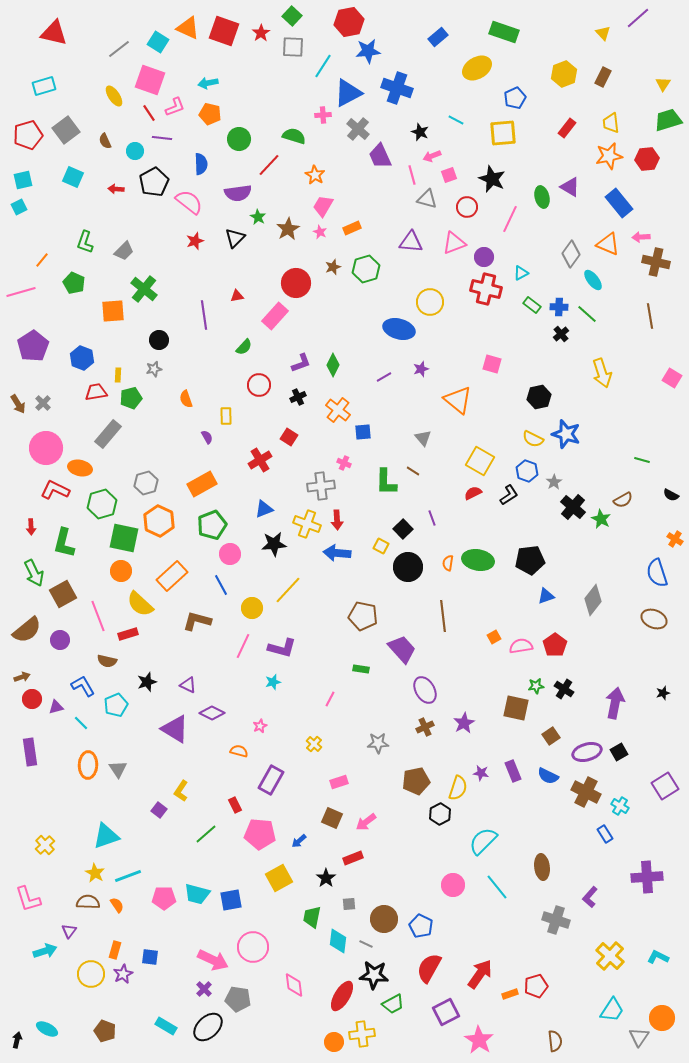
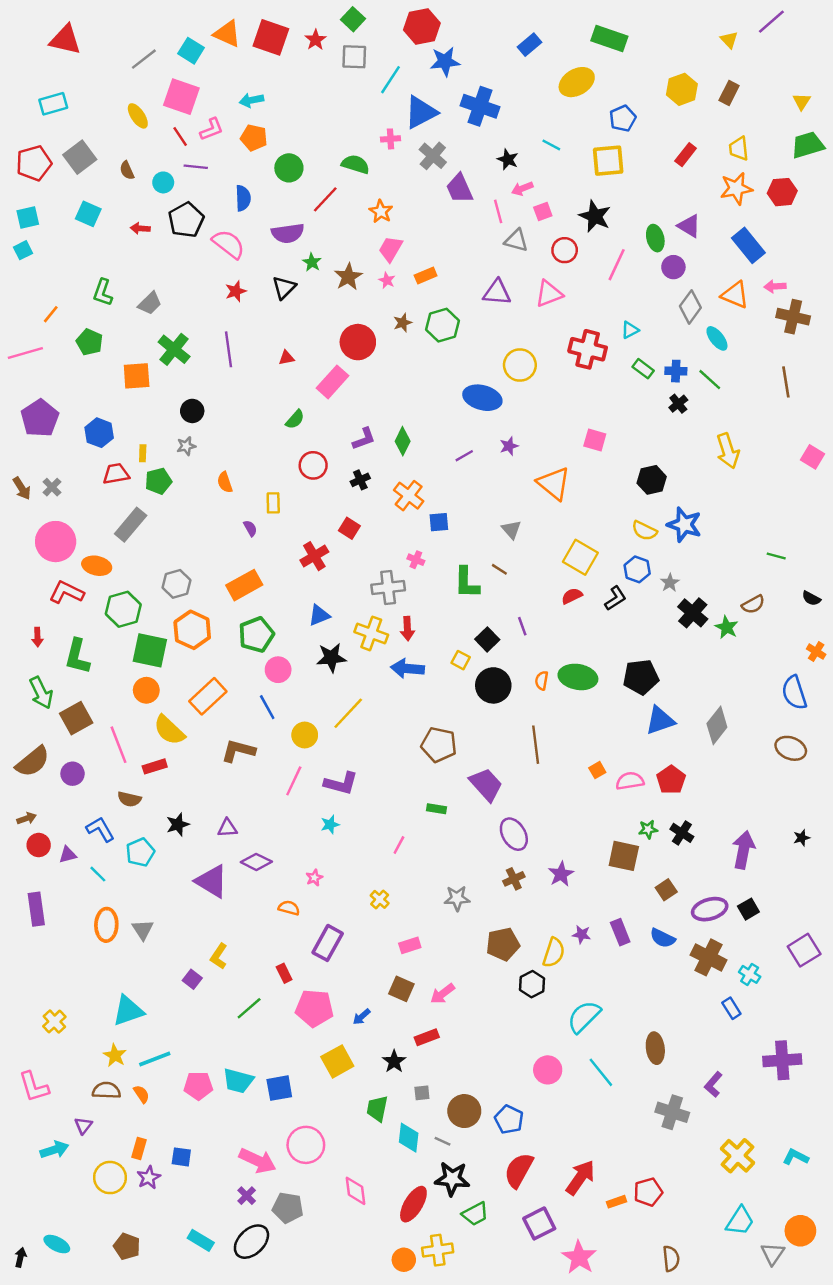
purple circle: (484, 257) -> (673, 267), moved
purple line: (204, 315) -> (228, 349), moved
blue triangle: (546, 596) -> (660, 720), size x1.5
purple triangle: (188, 685) -> (227, 828), turned -30

